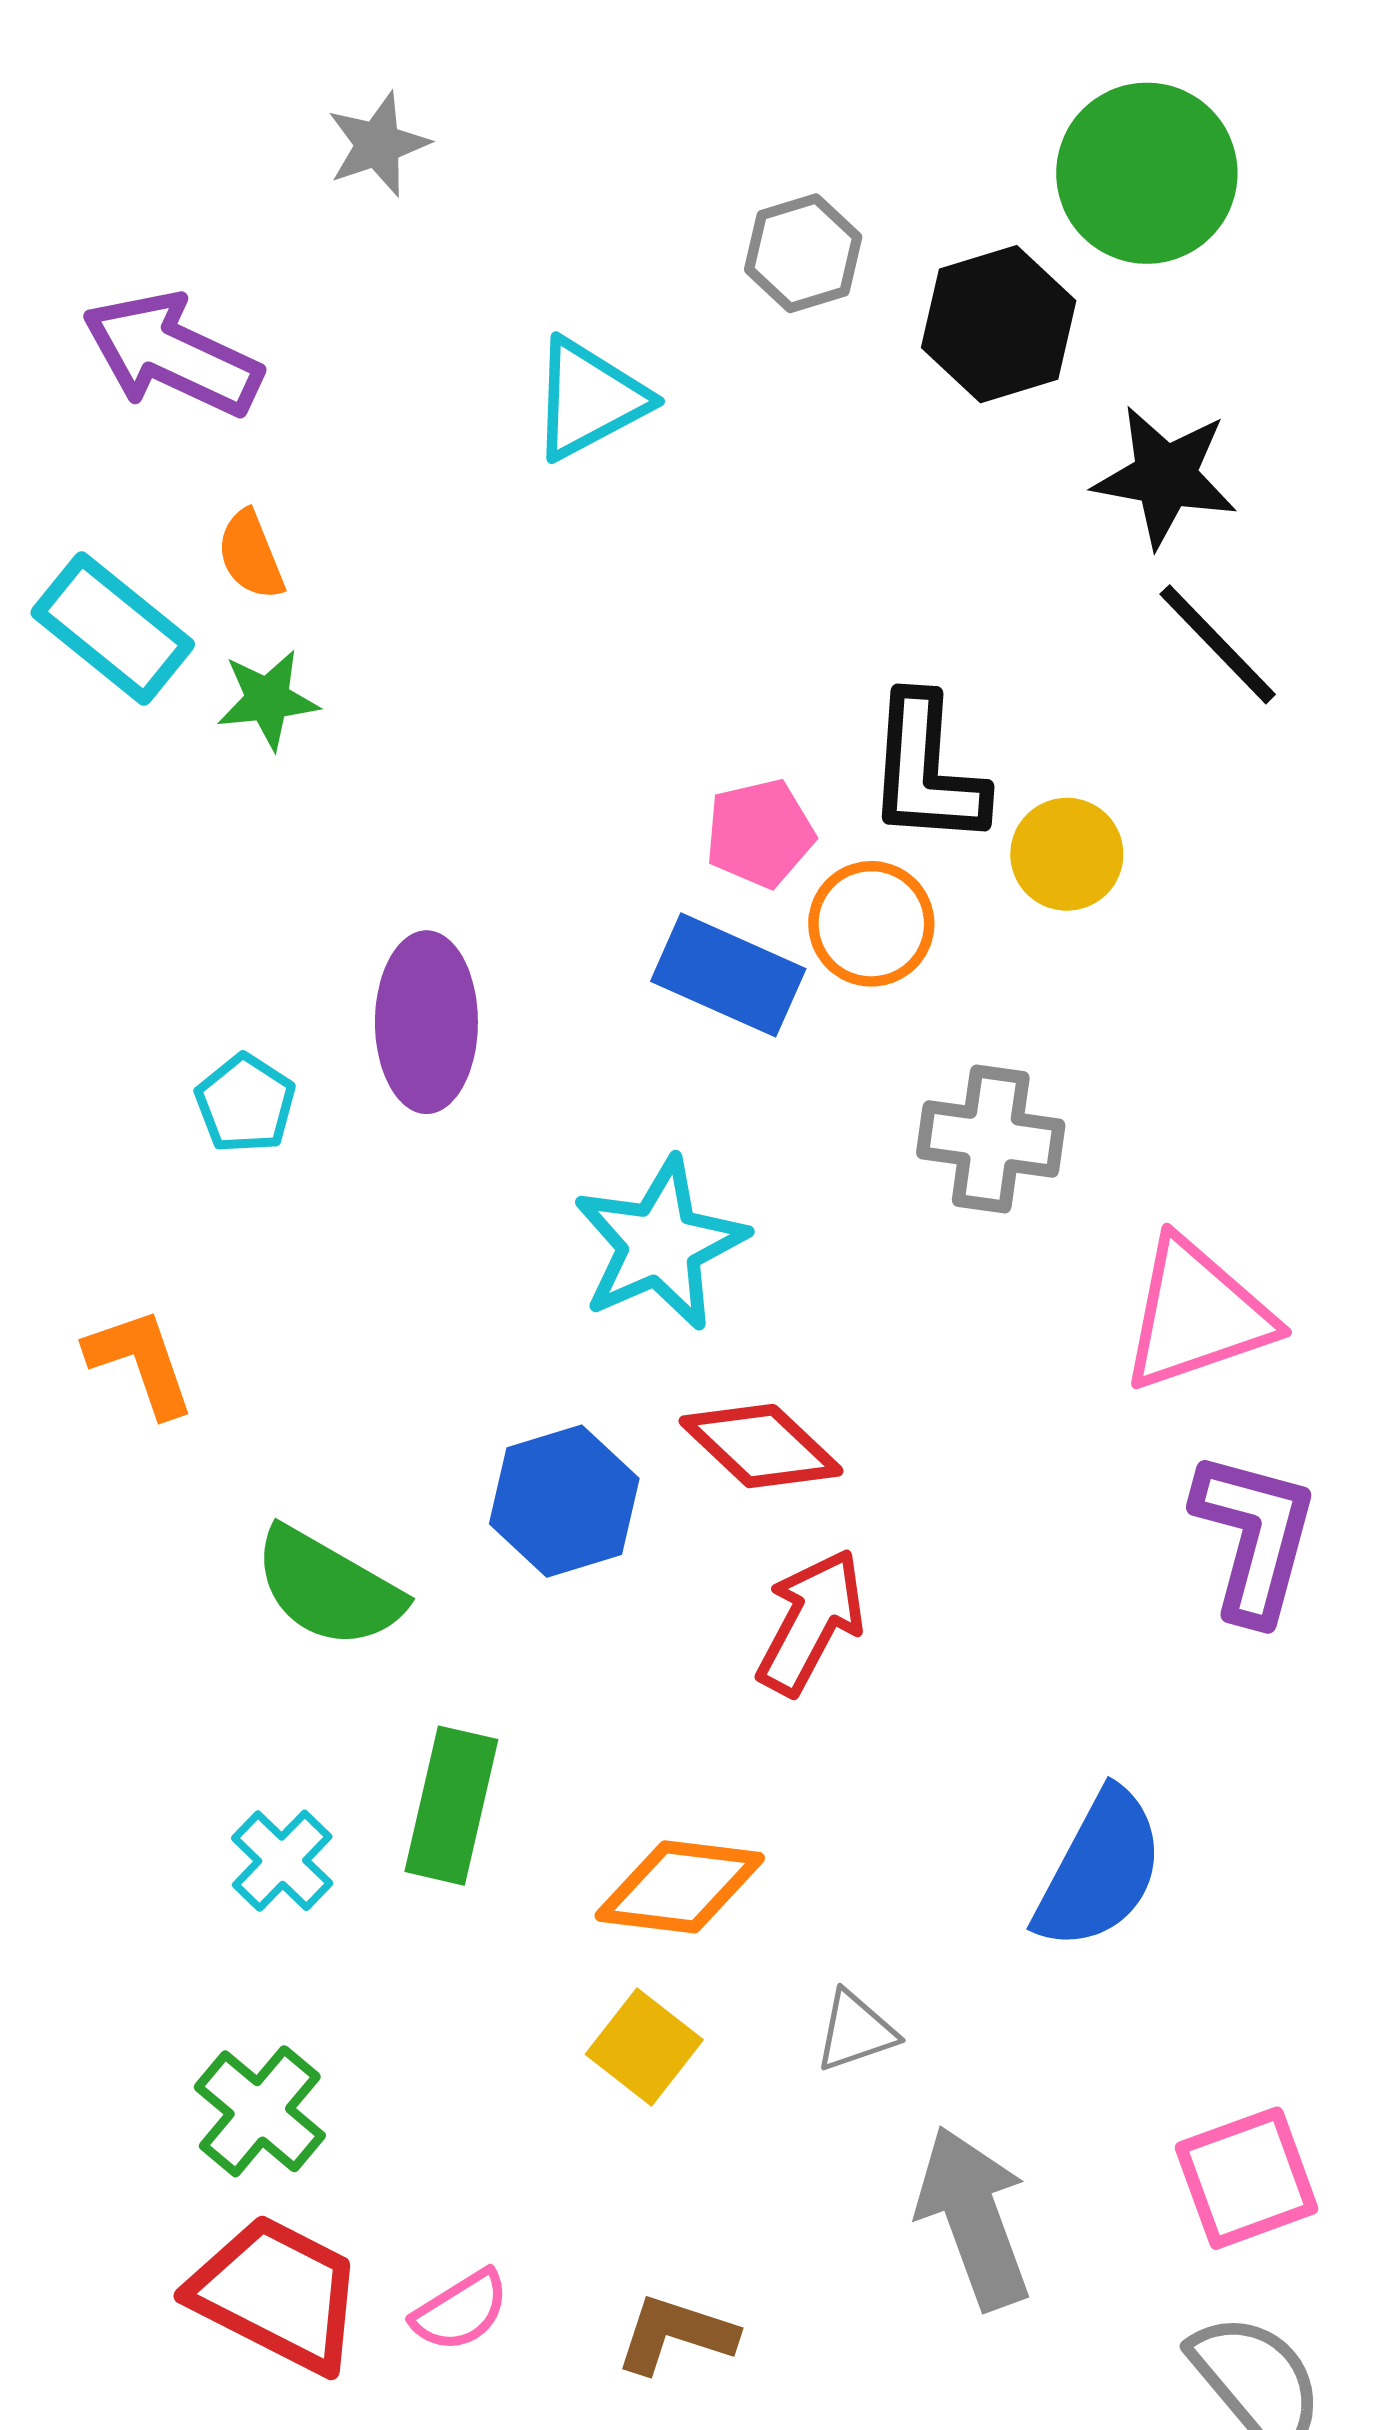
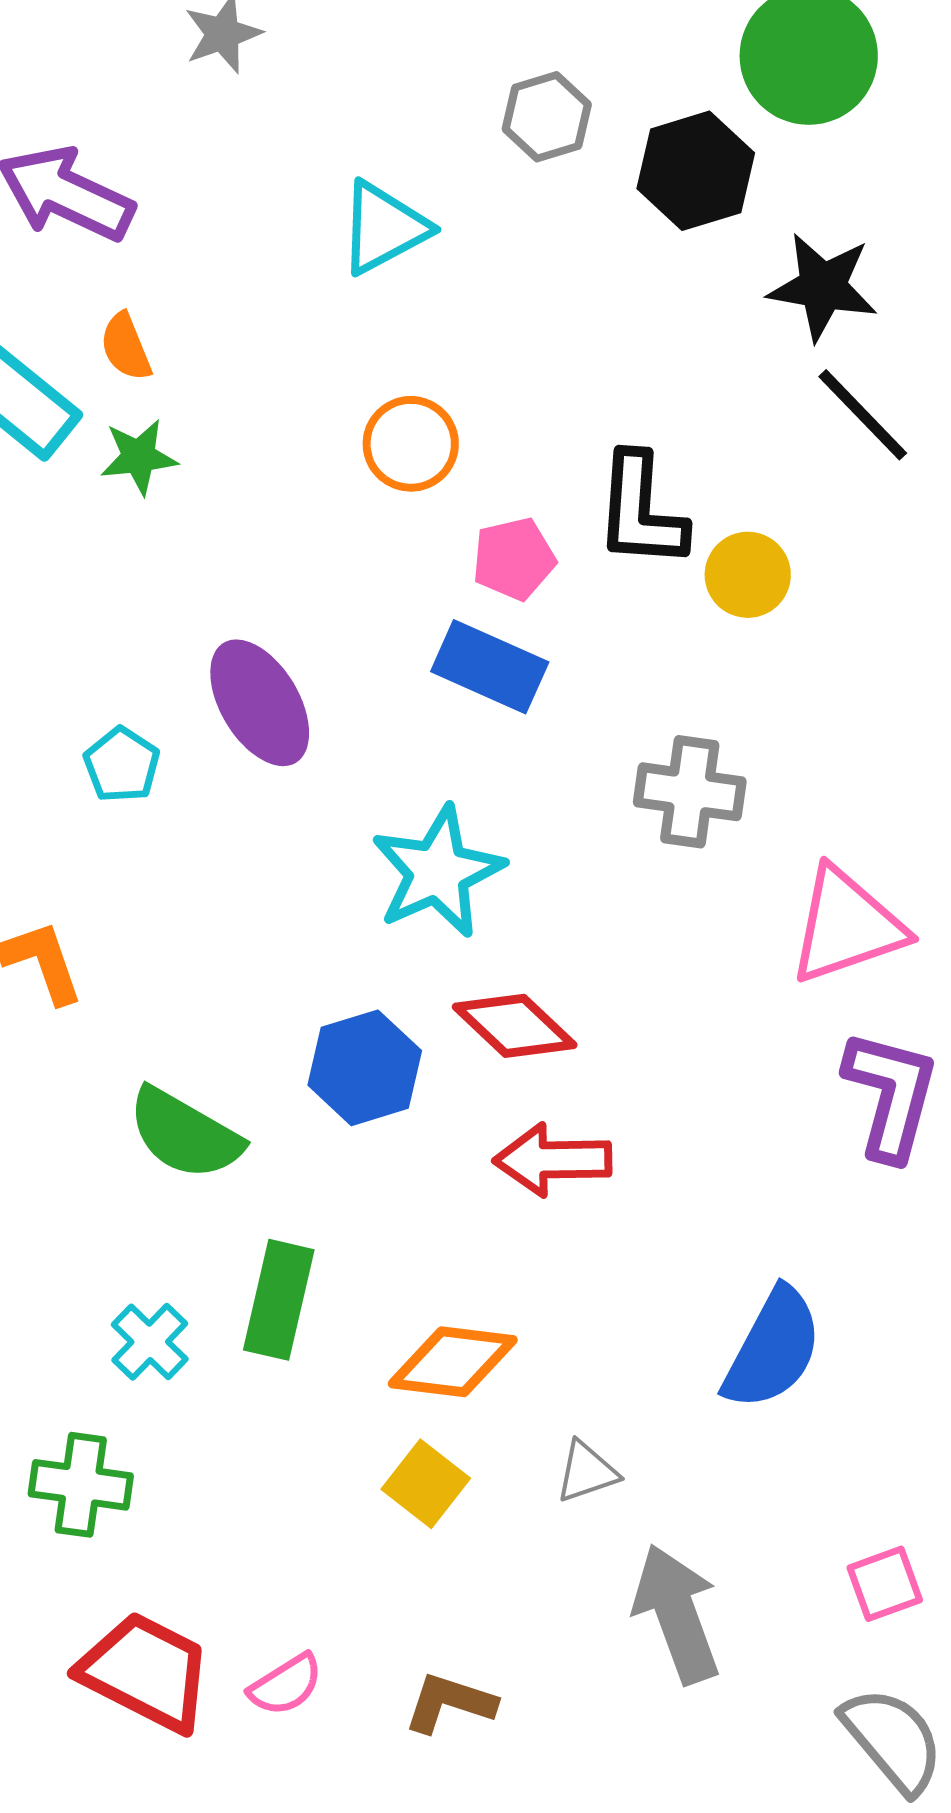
orange circle: (871, 924) -> (411, 444), moved
purple ellipse: (426, 1022) -> (260, 703), turned -31
red arrow: (811, 1622) -> (553, 1160), turned -119
green cross: (260, 2111) -> (81, 1485), moved, turned -32
pink square: (1247, 2178) -> (885, 1584), size x0.7

